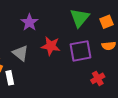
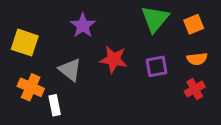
purple square: (81, 51) -> (156, 66), size x0.7
red cross: (98, 78) -> (195, 89), moved

